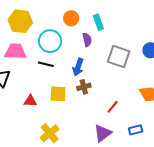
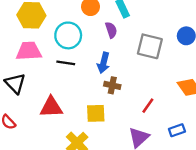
brown cross: (84, 87) -> (112, 85), turned 32
yellow square: (58, 94) -> (96, 113), moved
red triangle: (30, 101) -> (51, 107), size x1.5

